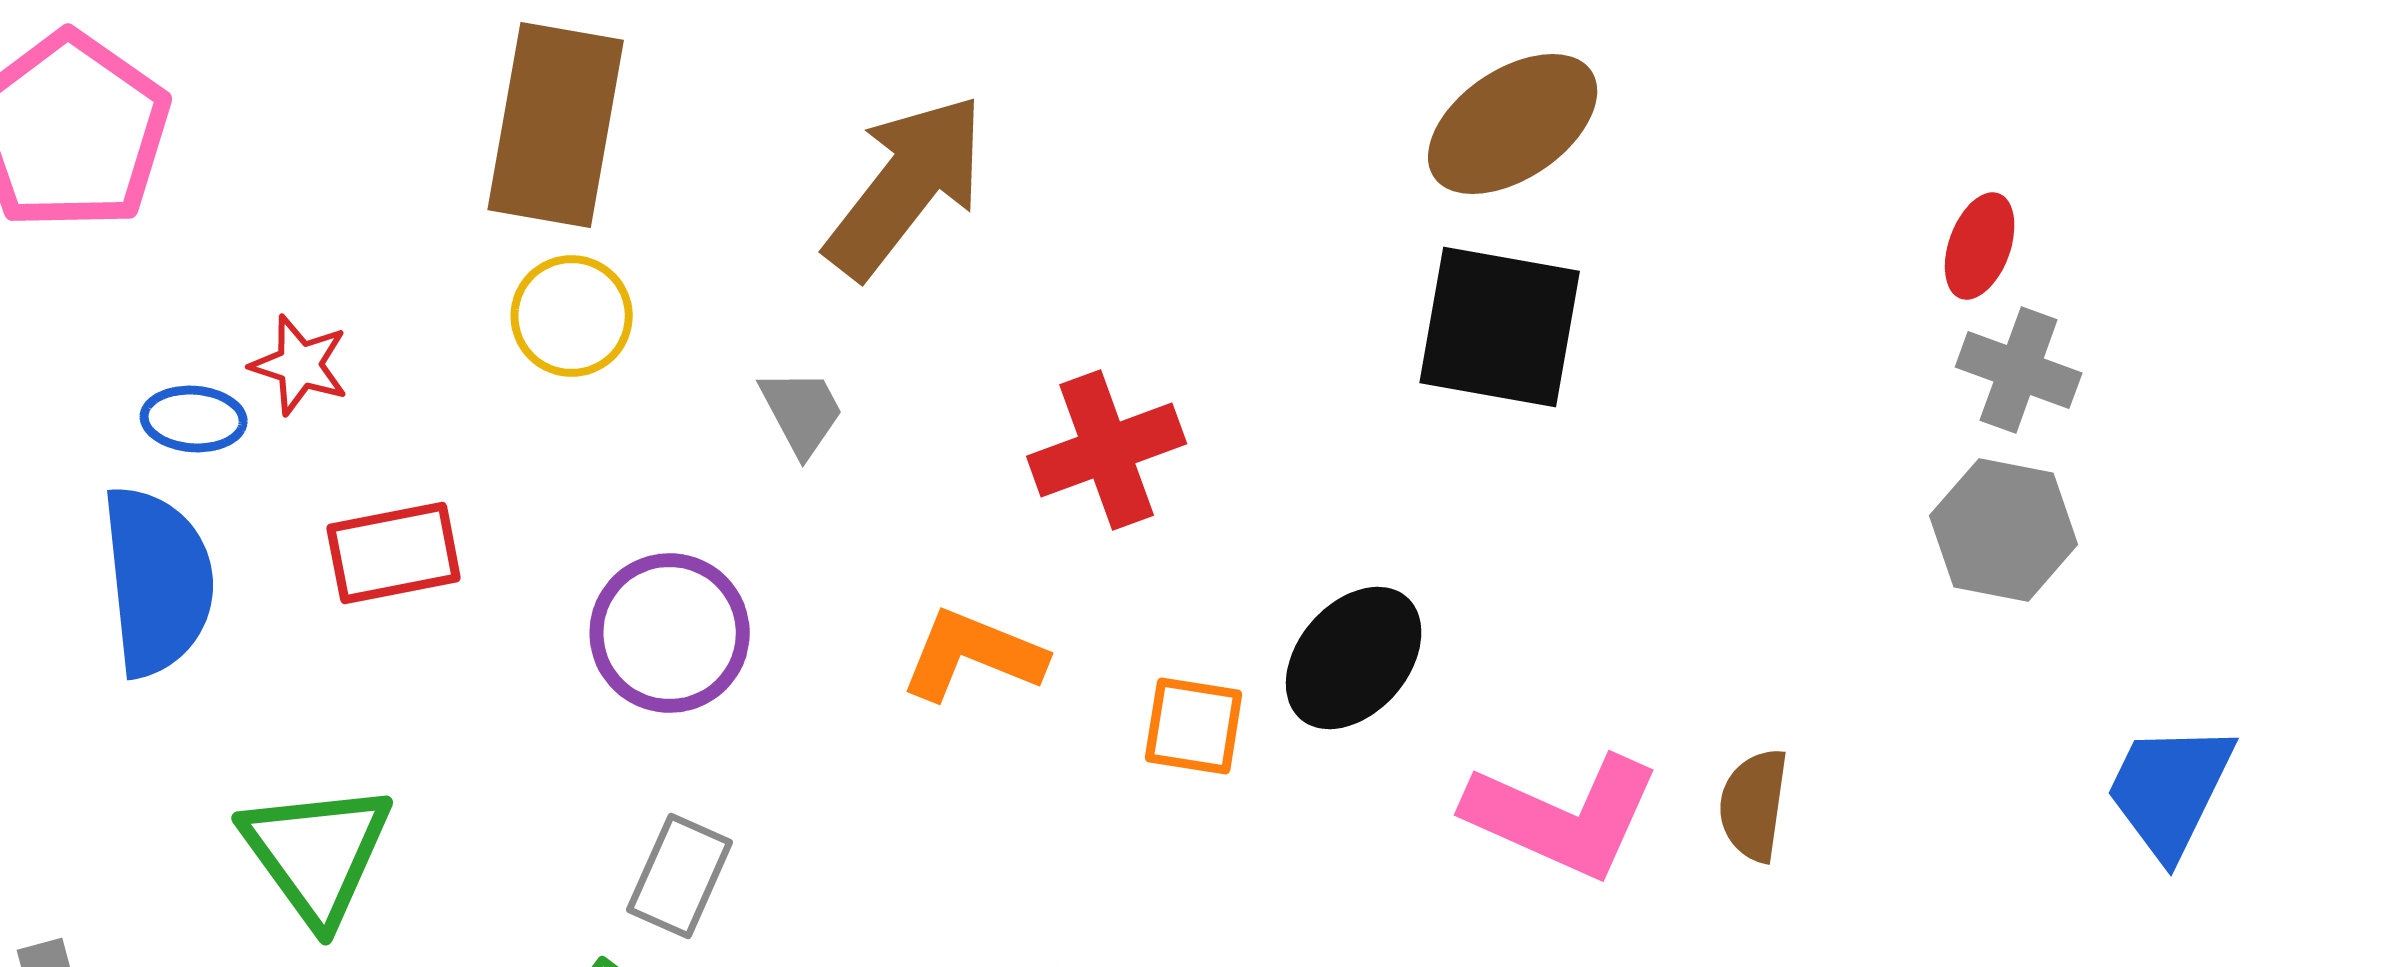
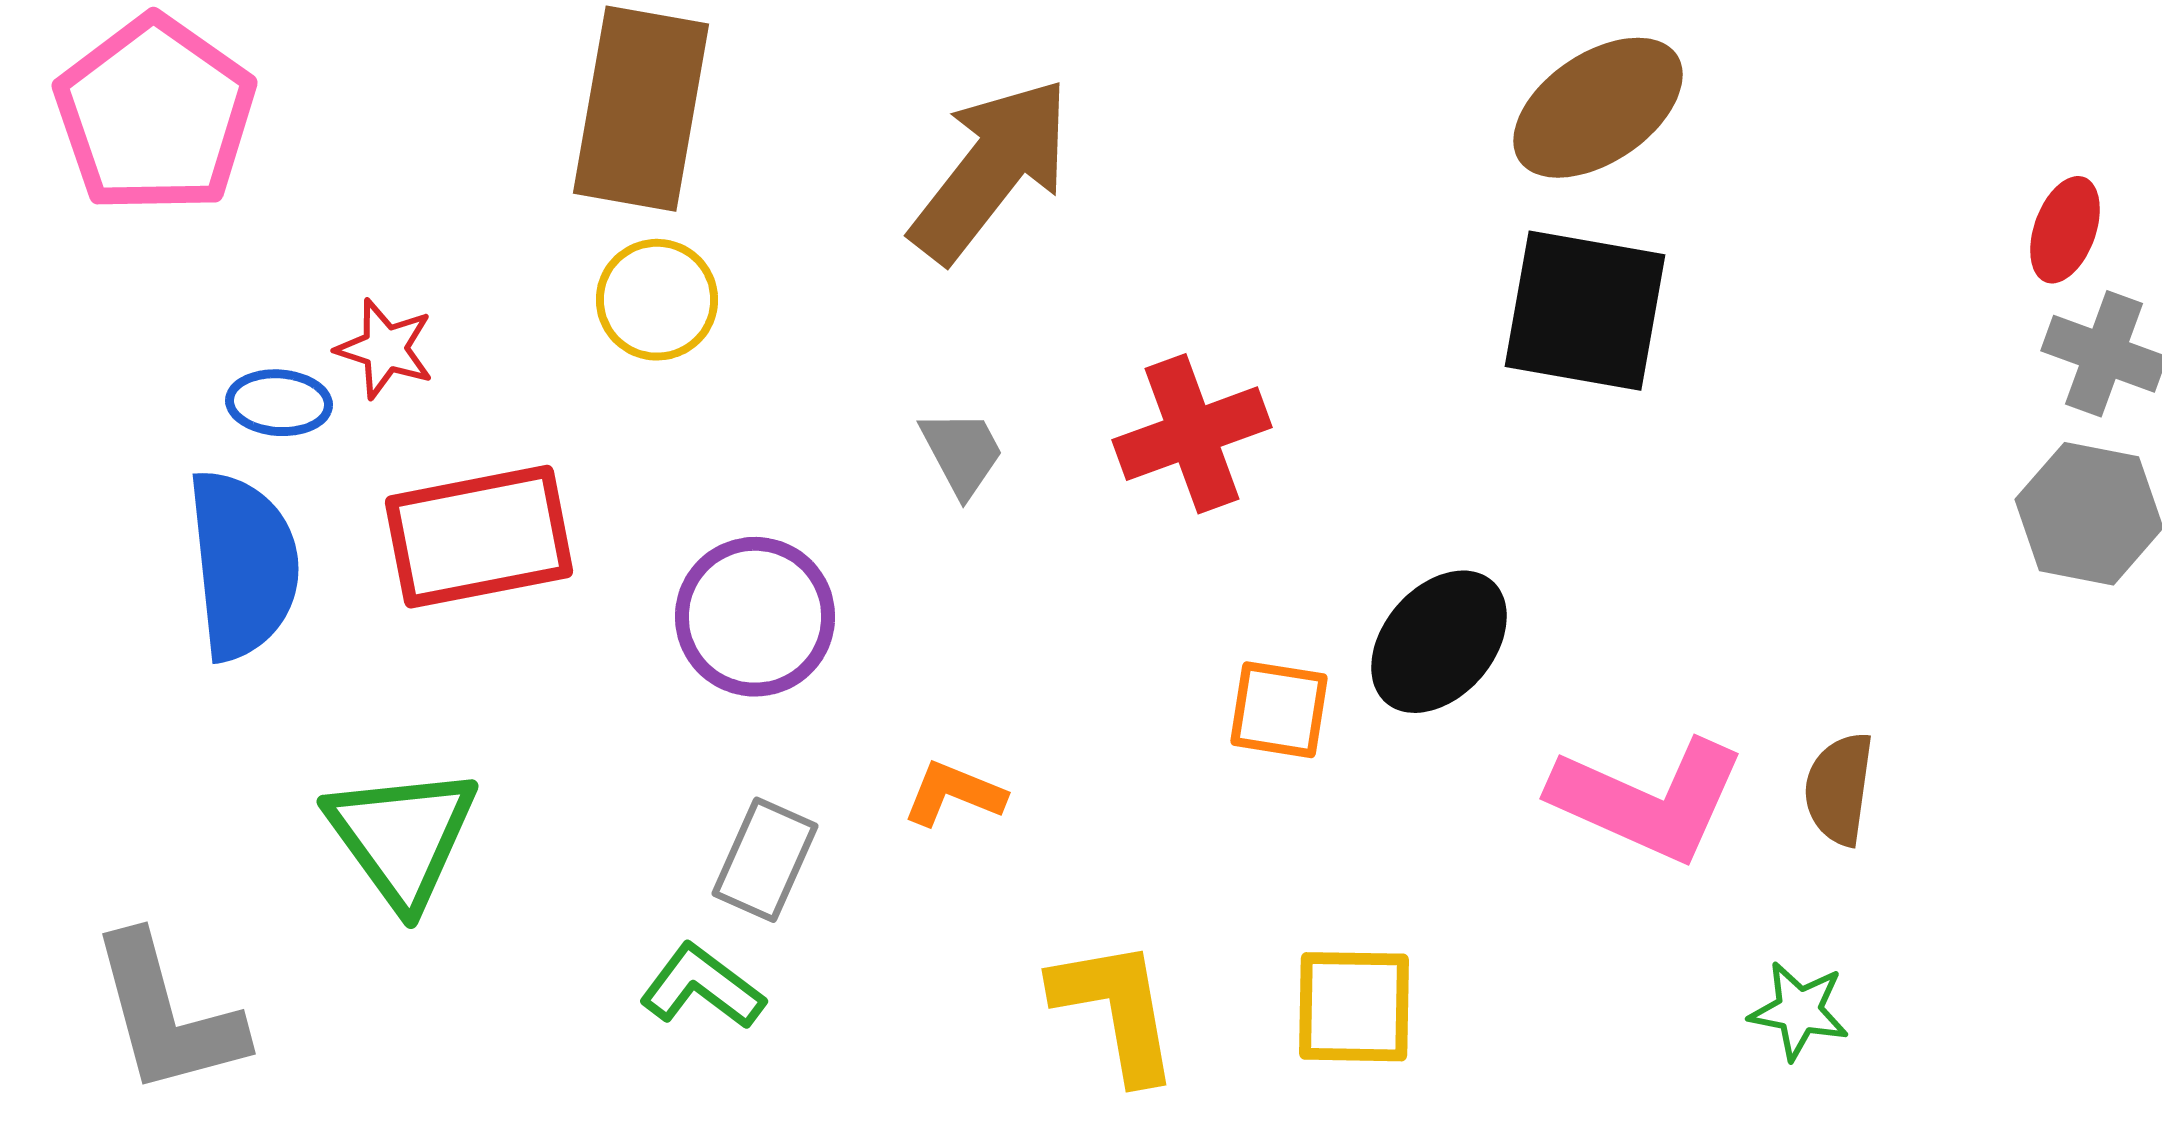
gray trapezoid: (802, 412) -> (962, 453), moved
red rectangle: (394, 553) -> (479, 537), size x1.4
orange L-shape: (973, 655) -> (954, 794), moved, size x0.7

